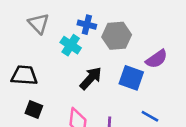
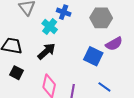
gray hexagon: (117, 36) -> (101, 18), moved
black arrow: (91, 78) -> (46, 51), moved

